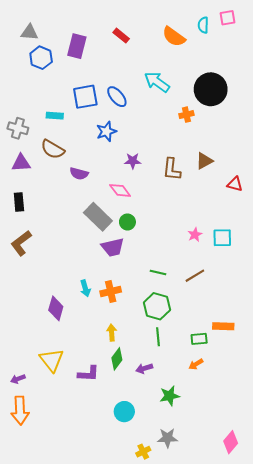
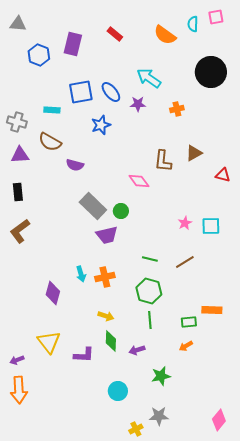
gray triangle: (29, 32) -> (18, 24), moved
black circle: (211, 89) -> (211, 72), moved
purple star: (133, 161) -> (138, 104), moved
pink diamond: (120, 190) -> (139, 181), moved
yellow arrow: (112, 333) -> (106, 316), turned 112
green diamond: (117, 359) -> (111, 341), turned -35

